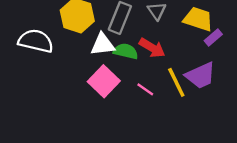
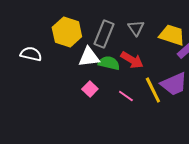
white semicircle: (36, 41) -> (31, 54), size x0.7
pink square: (104, 81) -> (90, 89), size x0.6

